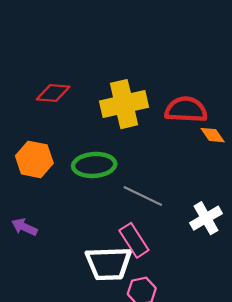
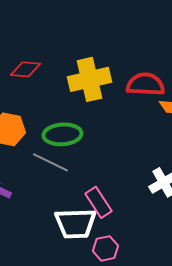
gray line: (143, 196) -> (50, 162), moved

